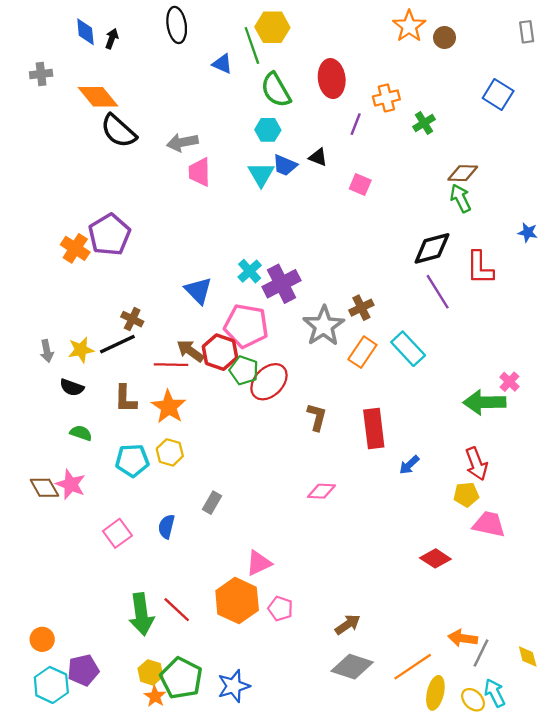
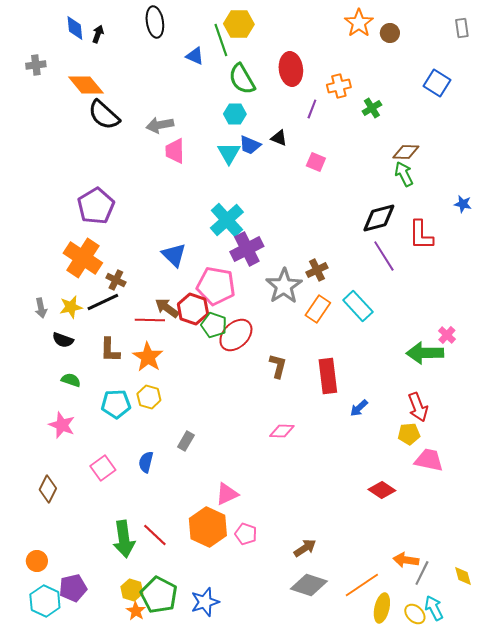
orange cross: (75, 248) -> (83, 258), moved, size x1.5
cyan cross: (250, 271) -> (227, 220), moved, size x1.6
brown diamond: (44, 488) -> (48, 489), moved, turned 56

